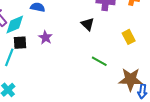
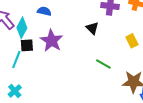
cyan diamond: (15, 25) -> (22, 28), turned -40
purple star: (45, 37) -> (51, 41), size x1.6

